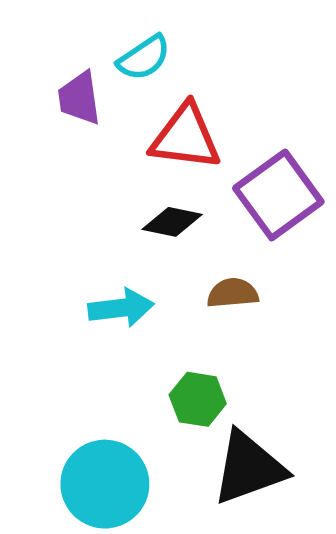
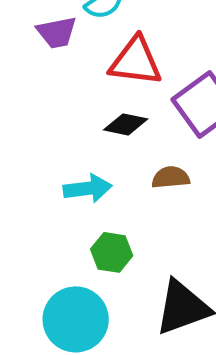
purple trapezoid: (79, 98) -> (57, 32), turned -93
green hexagon: (198, 399) -> (112, 252), moved

